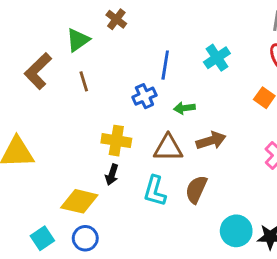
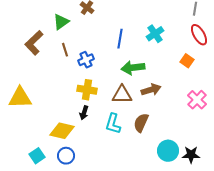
blue cross: (144, 96) -> (86, 60), moved
green arrow: (184, 108) -> (133, 68), size x1.6

